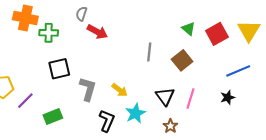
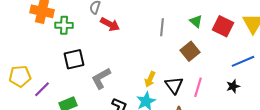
red square: (217, 34) -> (223, 26), turned -35
gray line: (149, 52) -> (162, 27), moved
gray L-shape: (88, 89) -> (101, 78), turned -135
yellow arrow: (120, 90) -> (150, 79), moved, turned 77

